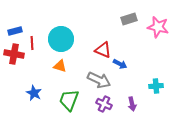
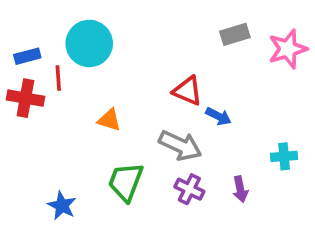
pink star: (158, 27) -> (288, 49), turned -30
cyan circle: (61, 39) -> (89, 43), moved
blue star: (34, 93) -> (62, 206), moved

